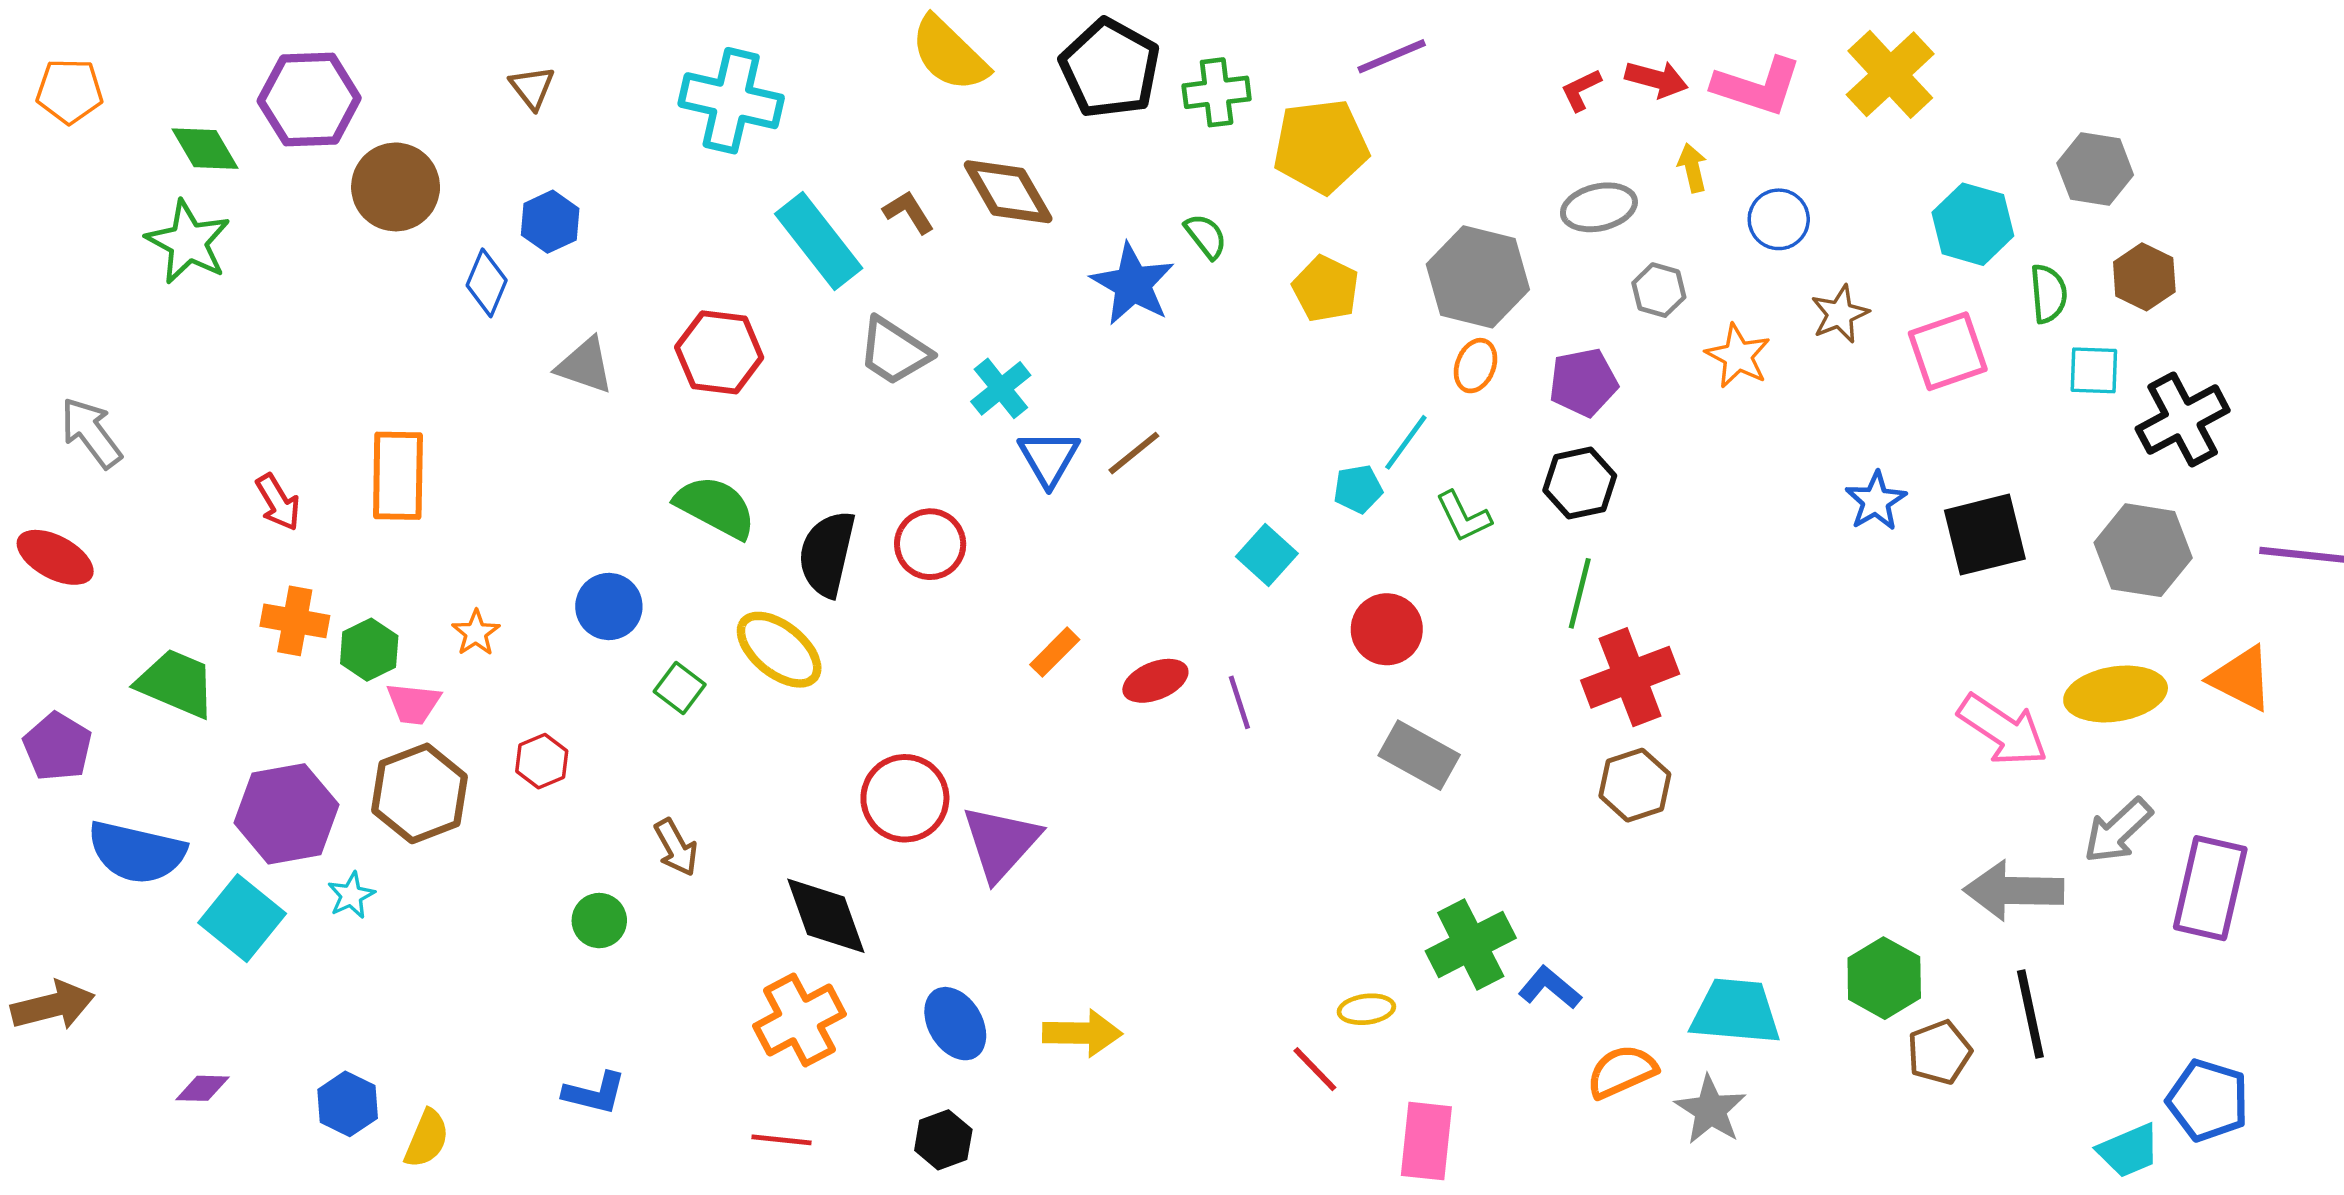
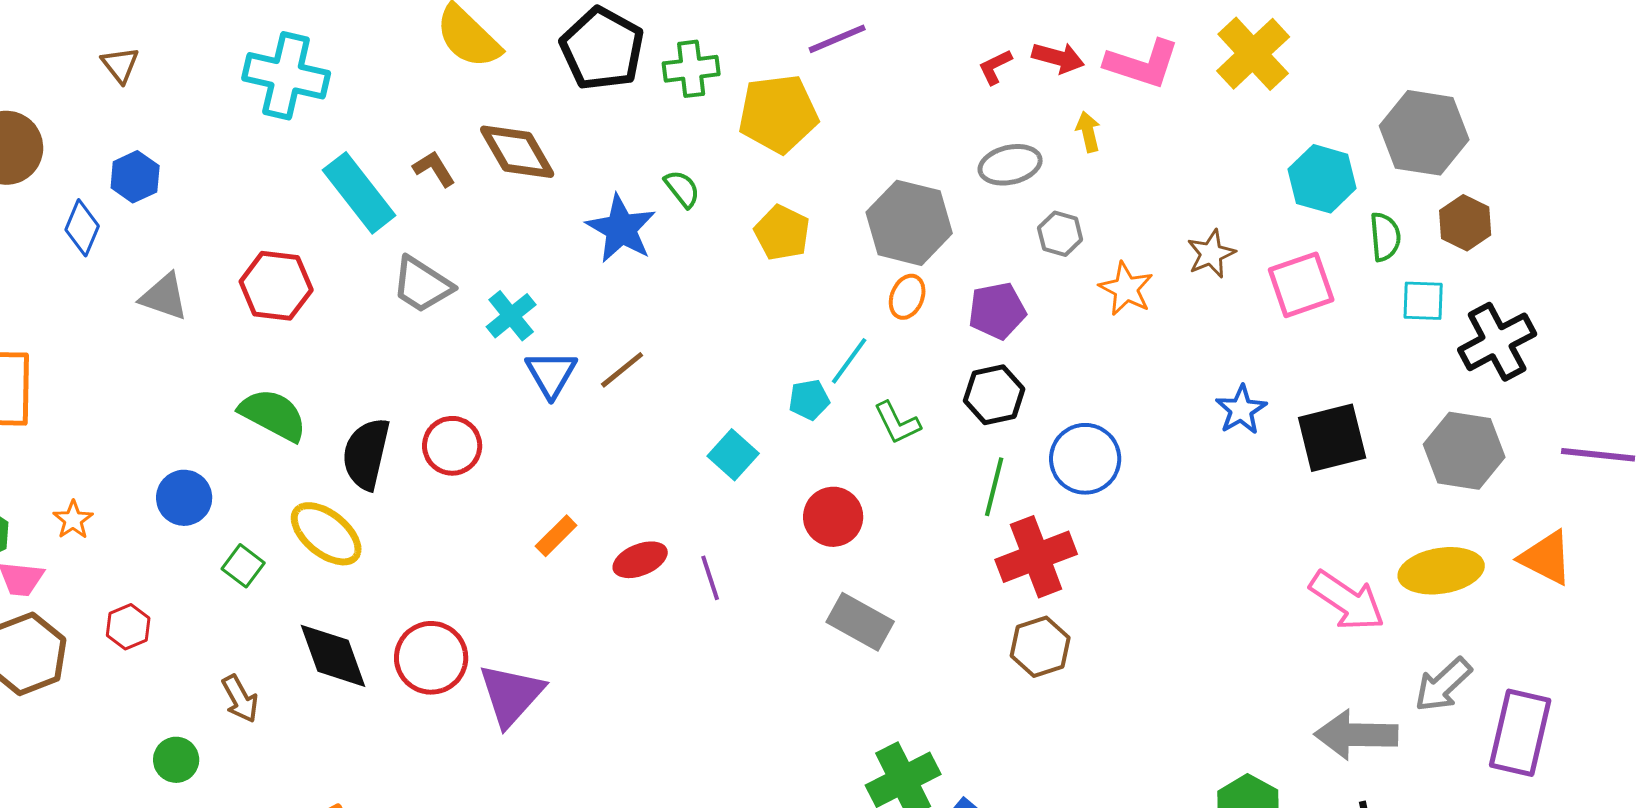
gray hexagon: (2095, 169) -> (1424, 133), size x1.4
blue circle: (1779, 219) -> (1085, 459), moved, size x1.4
black diamond: (826, 916) -> (333, 656), moved

